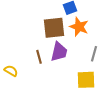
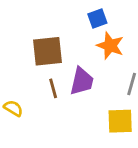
brown square: (54, 28) -> (48, 51), moved

